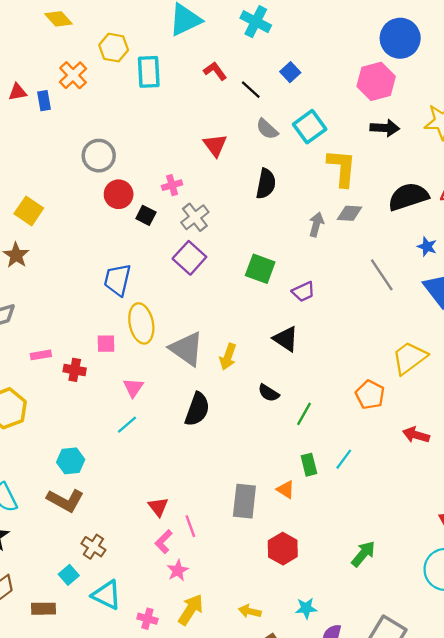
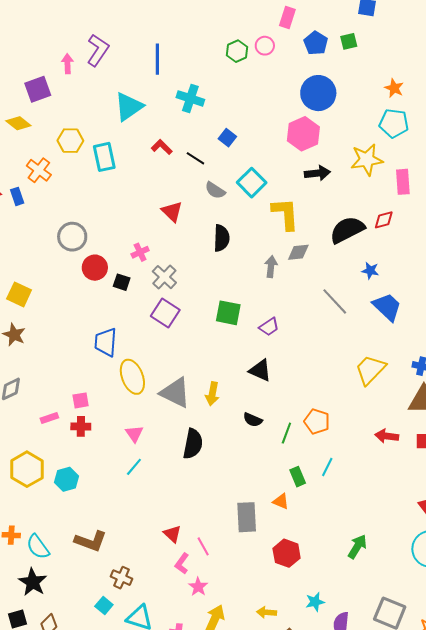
pink square: (106, 344) -> (81, 400), moved
orange pentagon: (370, 395) -> (317, 422), moved
cyan hexagon: (71, 461) -> (66, 479), moved

